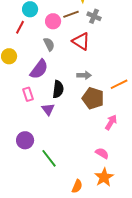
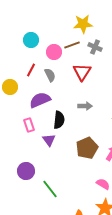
red line: (20, 27) -> (31, 70), moved
red triangle: (81, 41) -> (82, 72), turned 30
purple semicircle: (39, 69) -> (40, 100), turned -150
brown pentagon: (93, 98) -> (87, 148), moved, turned 30

